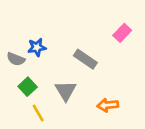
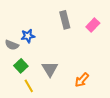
gray rectangle: (85, 59) -> (65, 20), moved, turned 42
orange arrow: (108, 105) -> (82, 80), turned -42

